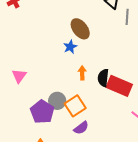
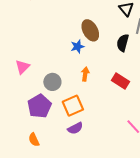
black semicircle: (103, 78) -> (123, 43), moved
red rectangle: (119, 86) -> (121, 81), moved, size x0.7
gray circle: (57, 101) -> (52, 82), moved

